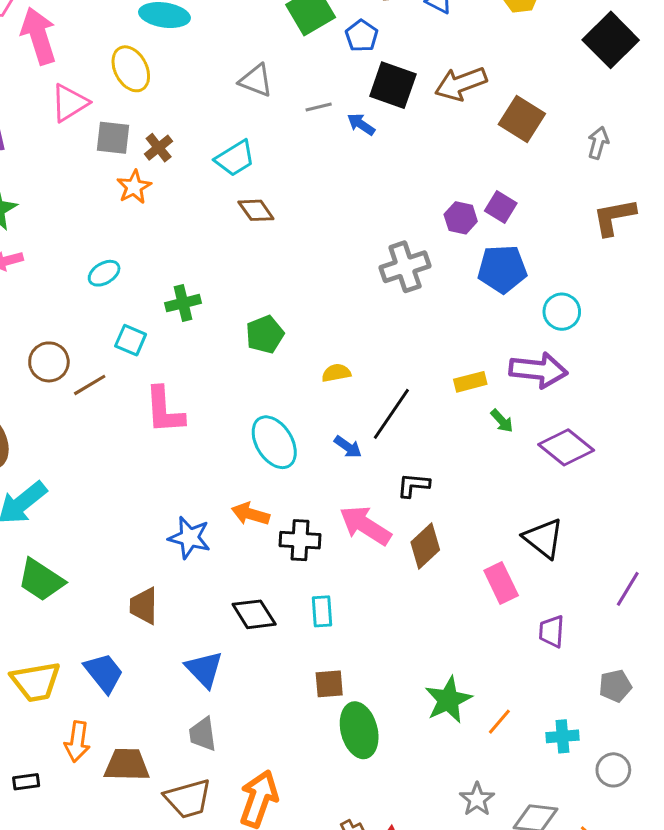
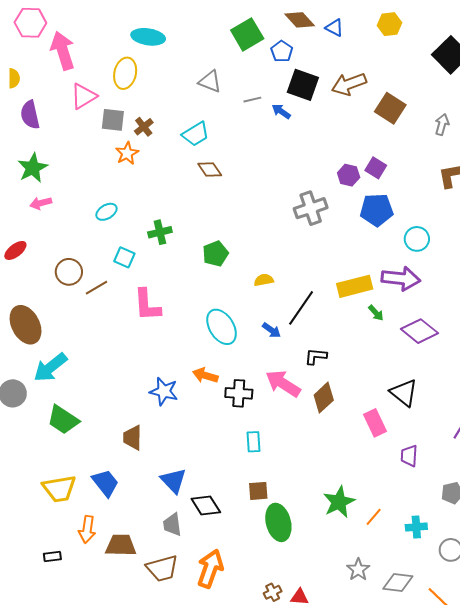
yellow ellipse: (131, 69) -> (125, 73), turned 40
yellow rectangle: (470, 382) -> (355, 286), size x1.6
black diamond: (254, 614) -> (206, 506), moved

